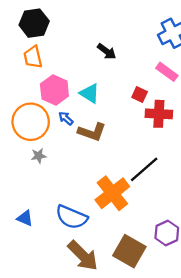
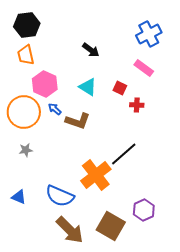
cyan triangle: (90, 93) -> (88, 87), moved
red cross: (159, 114) -> (137, 105), size x0.6
gray star: (39, 156) -> (26, 150), moved

